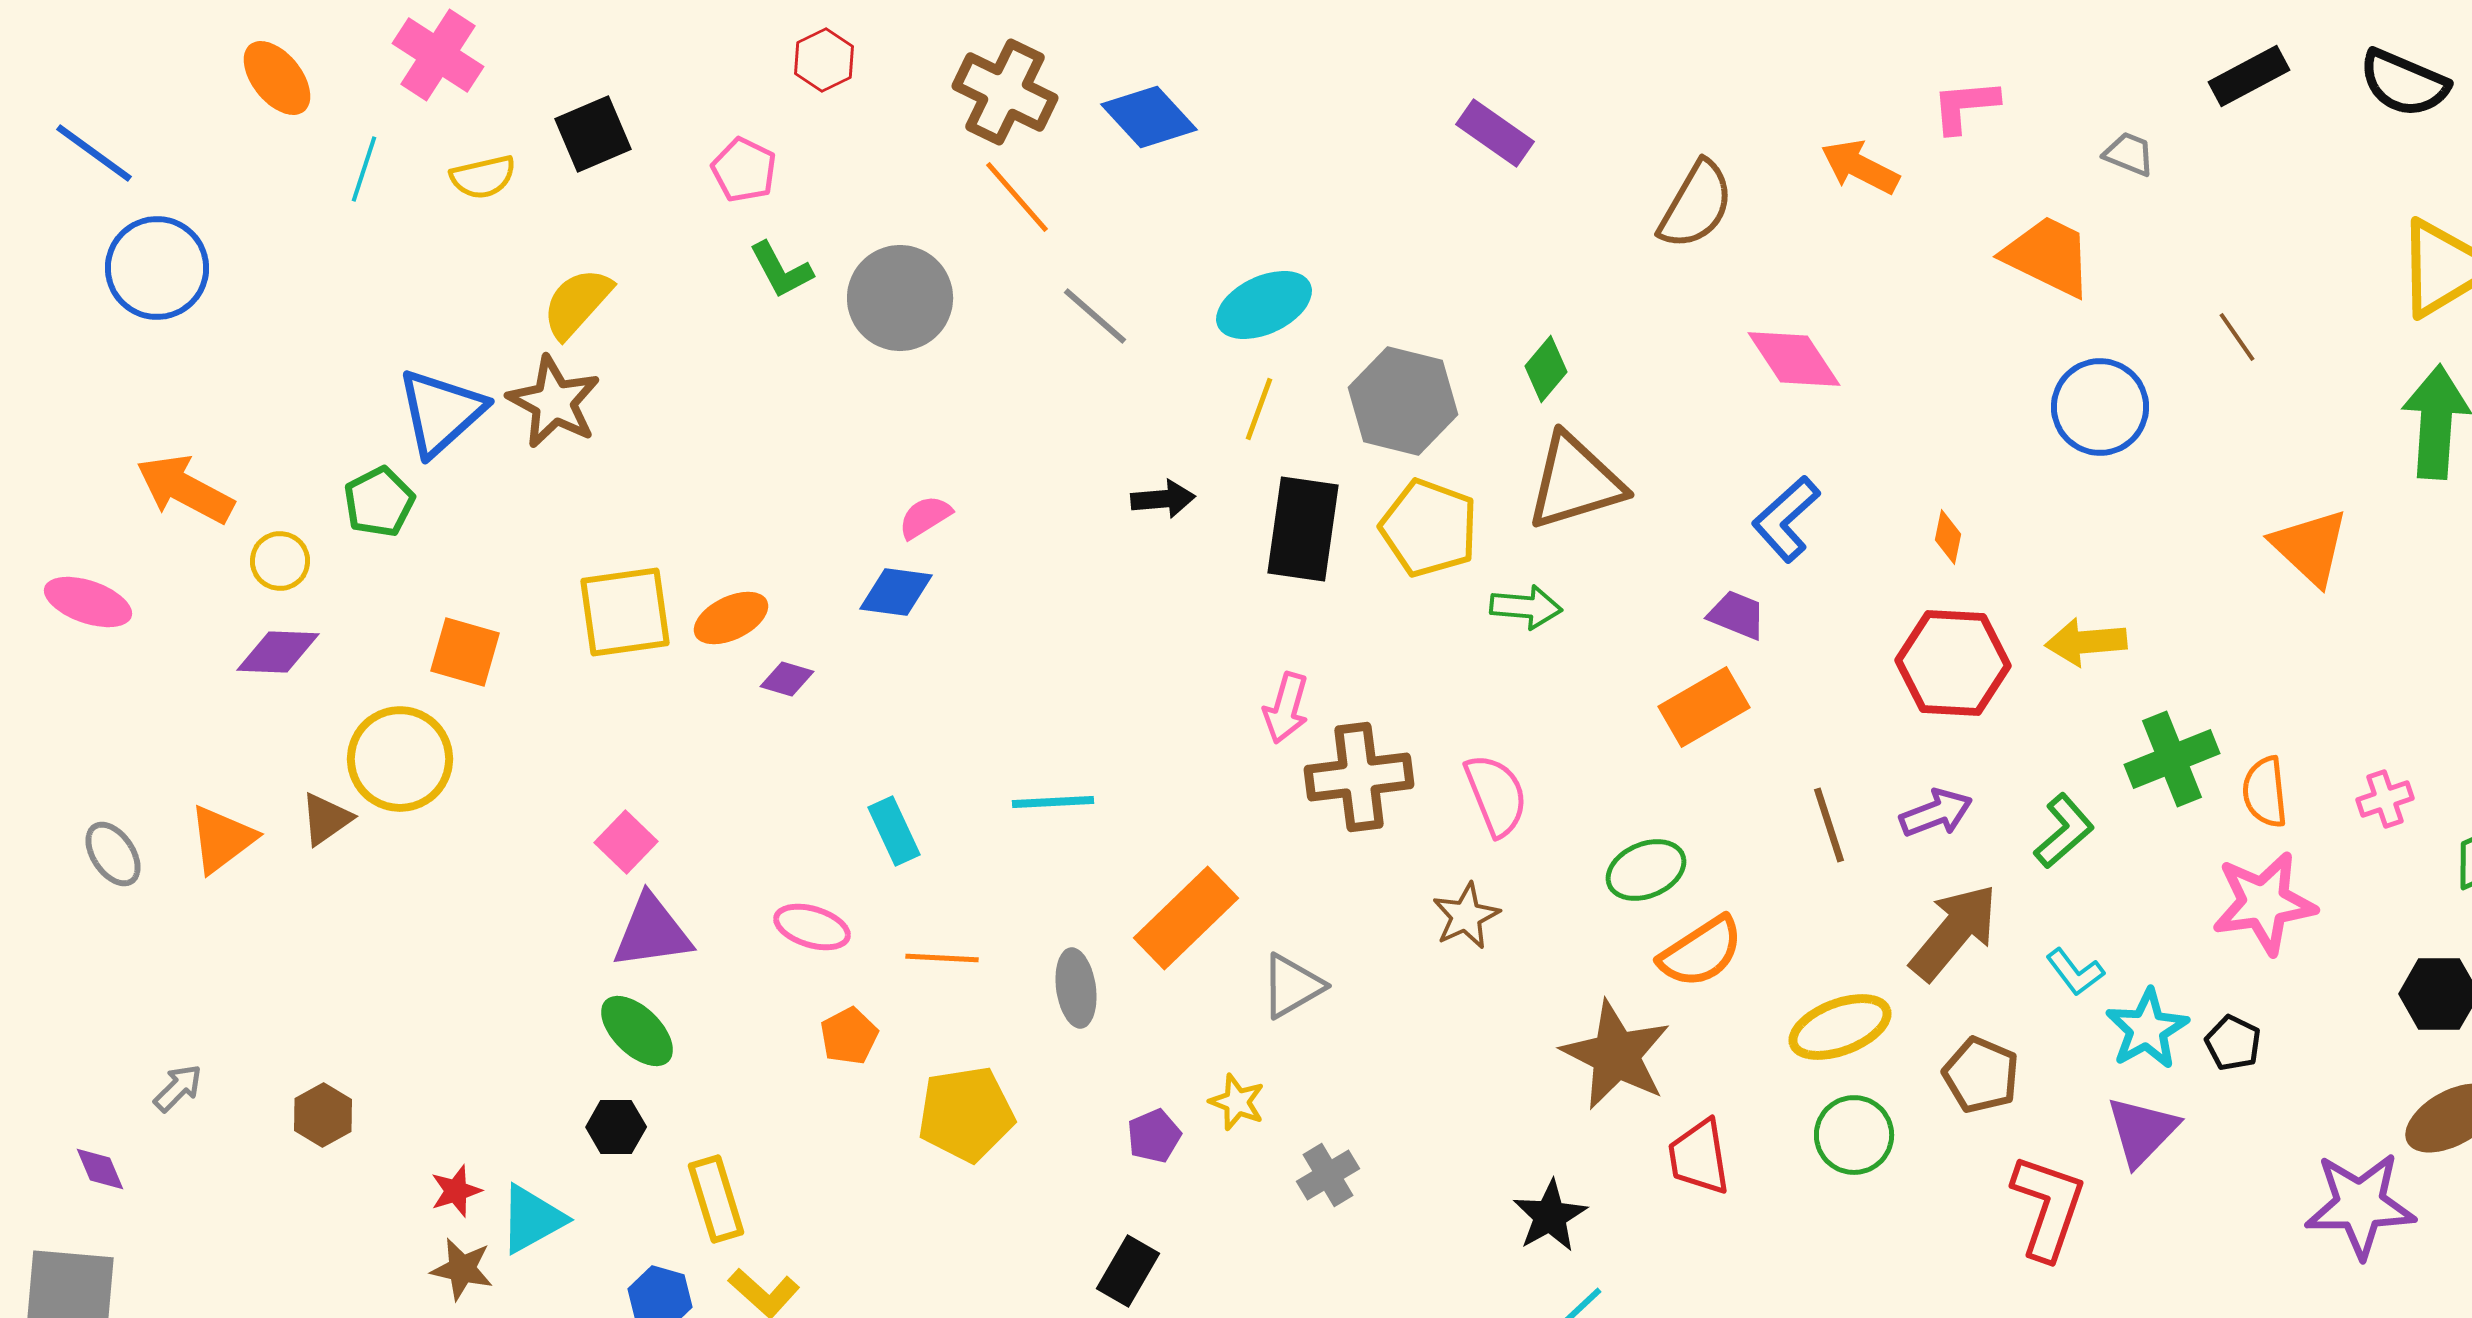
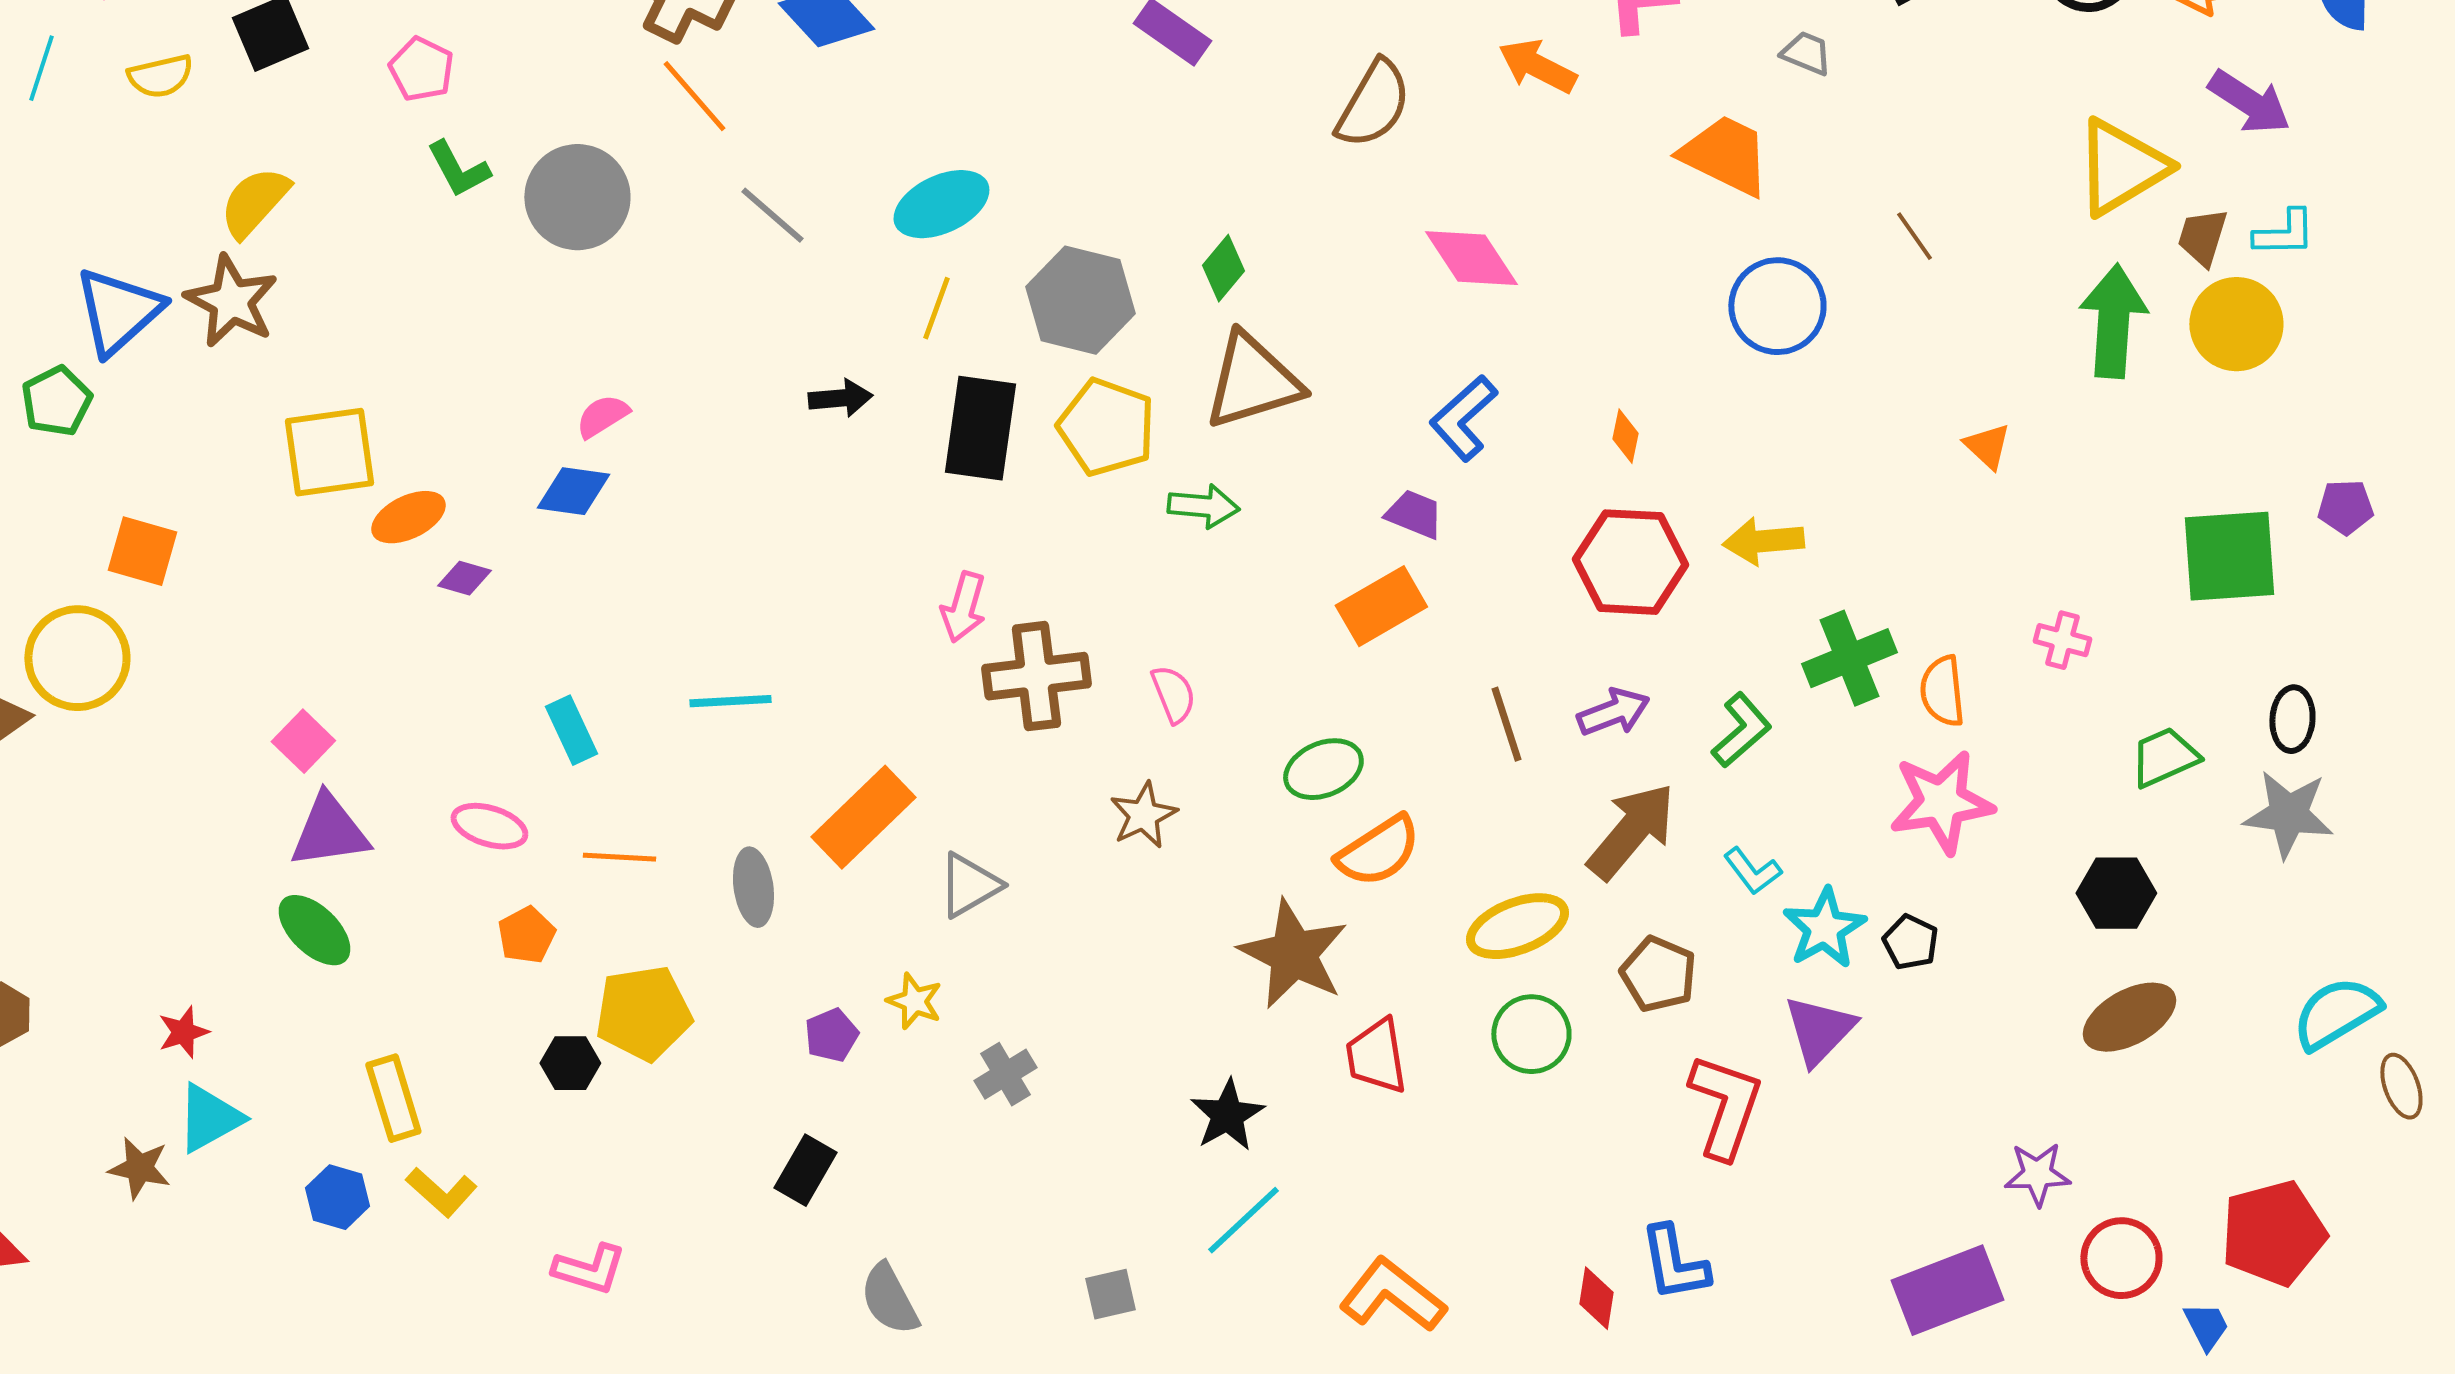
orange triangle: (2310, 547) -> (1987, 446), size x0.6
yellow square: (625, 612) -> (329, 452), moved
pink semicircle: (1496, 795) -> (1173, 694), size x0.7
pink cross: (2385, 799) -> (2062, 640), moved, turned 34
black hexagon: (616, 1127) -> (570, 1063), moved
red star: (456, 1191) -> (183, 1032), moved
purple star: (2360, 1205) -> (2037, 1174), moved, size x0.6

